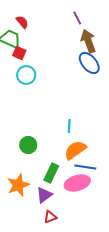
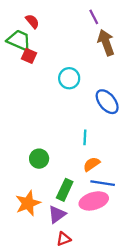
blue ellipse: (89, 63) -> (107, 102), moved
cyan circle: (26, 75) -> (69, 78), moved
orange semicircle: (75, 150) -> (92, 164), size x0.7

